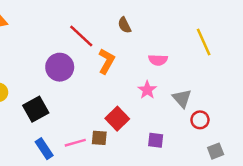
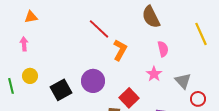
brown semicircle: (124, 25) -> (151, 17), moved, size x1.6
pink semicircle: (158, 60) -> (163, 49), turned -105
purple circle: (60, 67) -> (93, 81), moved

